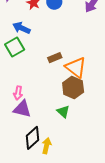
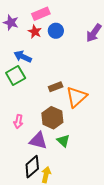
orange triangle: (76, 67) -> (76, 97), turned 40
brown hexagon: (73, 87) -> (52, 118), moved
purple triangle: (22, 109) -> (38, 141), moved

